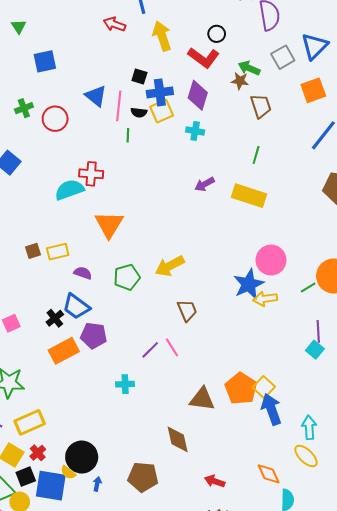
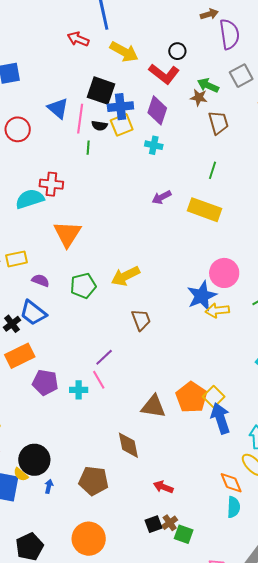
yellow arrow: (162, 36) -> (124, 52), turned 136
black square: (139, 77) -> (101, 91), size x1.8
purple pentagon: (94, 336) -> (45, 382), moved
pink line: (172, 347) -> (99, 380), moved
orange diamond: (269, 474) -> (231, 483), moved

